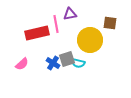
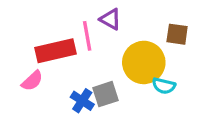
purple triangle: (70, 14) -> (110, 19), turned 40
cyan semicircle: (78, 63) -> (164, 86), moved
pink semicircle: (22, 64) -> (32, 81), moved

